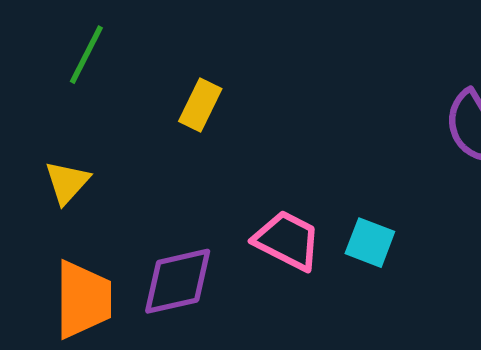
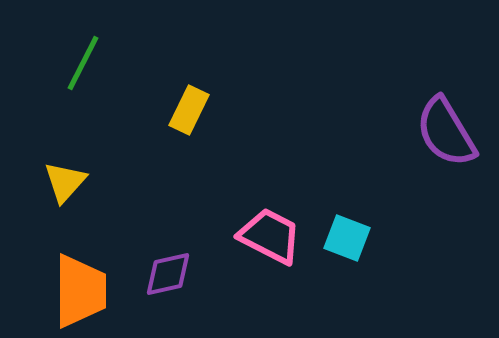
purple diamond: (178, 281) -> (168, 274), size x0.7

